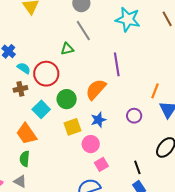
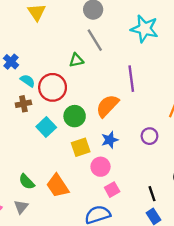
orange trapezoid: (26, 134) -> (58, 186), moved
green semicircle: (25, 159) -> (27, 182), turned -49
gray triangle: (20, 181) -> (21, 207), turned 40

